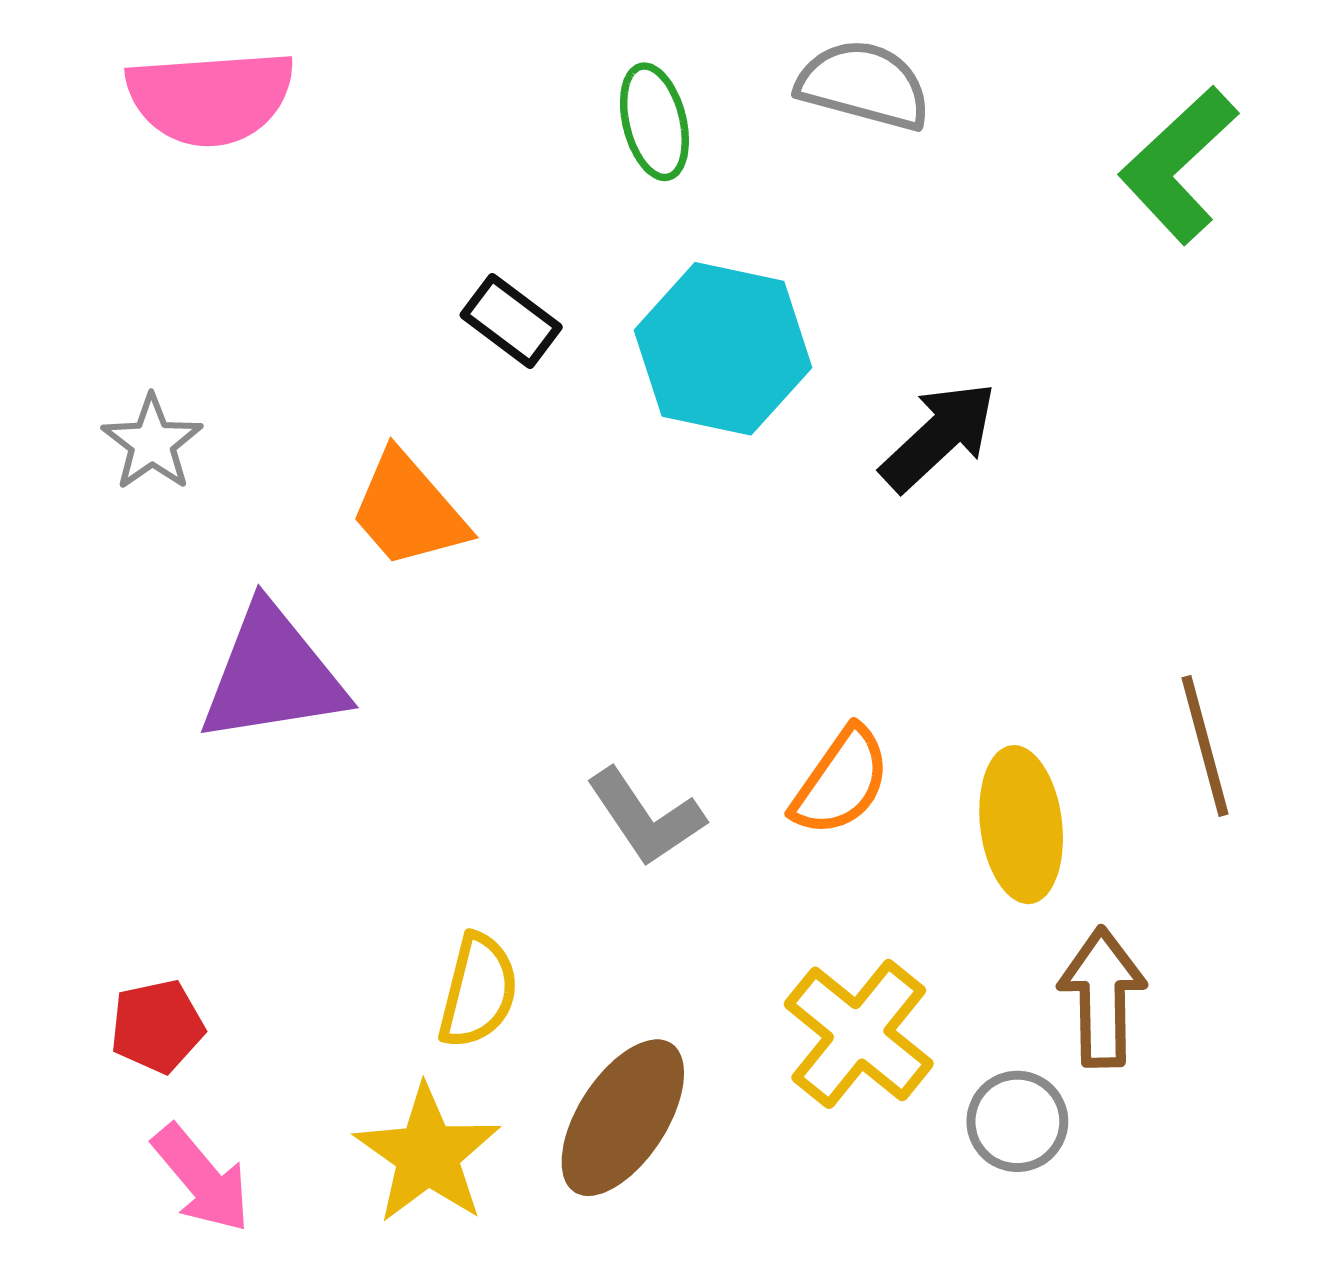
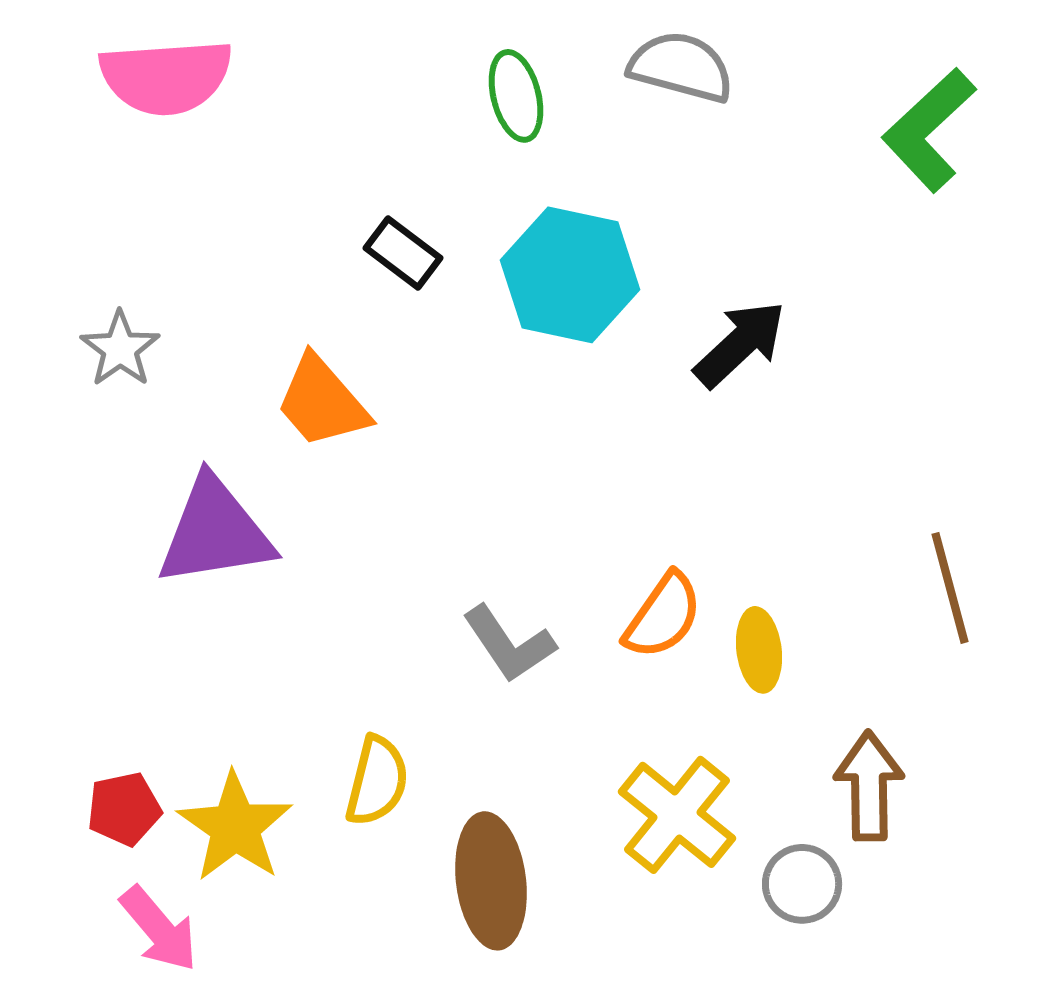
yellow ellipse: (1021, 825) -> (759, 650), moved, size x0.7
brown ellipse: (623, 1118) -> (491, 881), turned -40
yellow star: (427, 1154) -> (235, 827), moved

